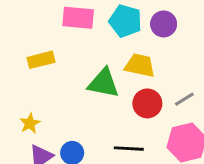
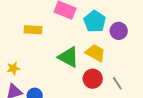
gray line: (184, 99) -> (117, 83), turned 72

